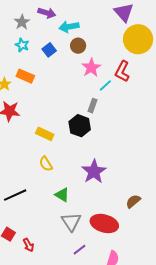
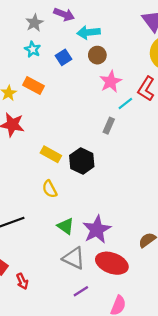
black hexagon: (80, 126) -> (82, 161), moved
purple star: (94, 172) -> (97, 230), moved
gray triangle: (71, 222) -> (74, 258), turned -35

